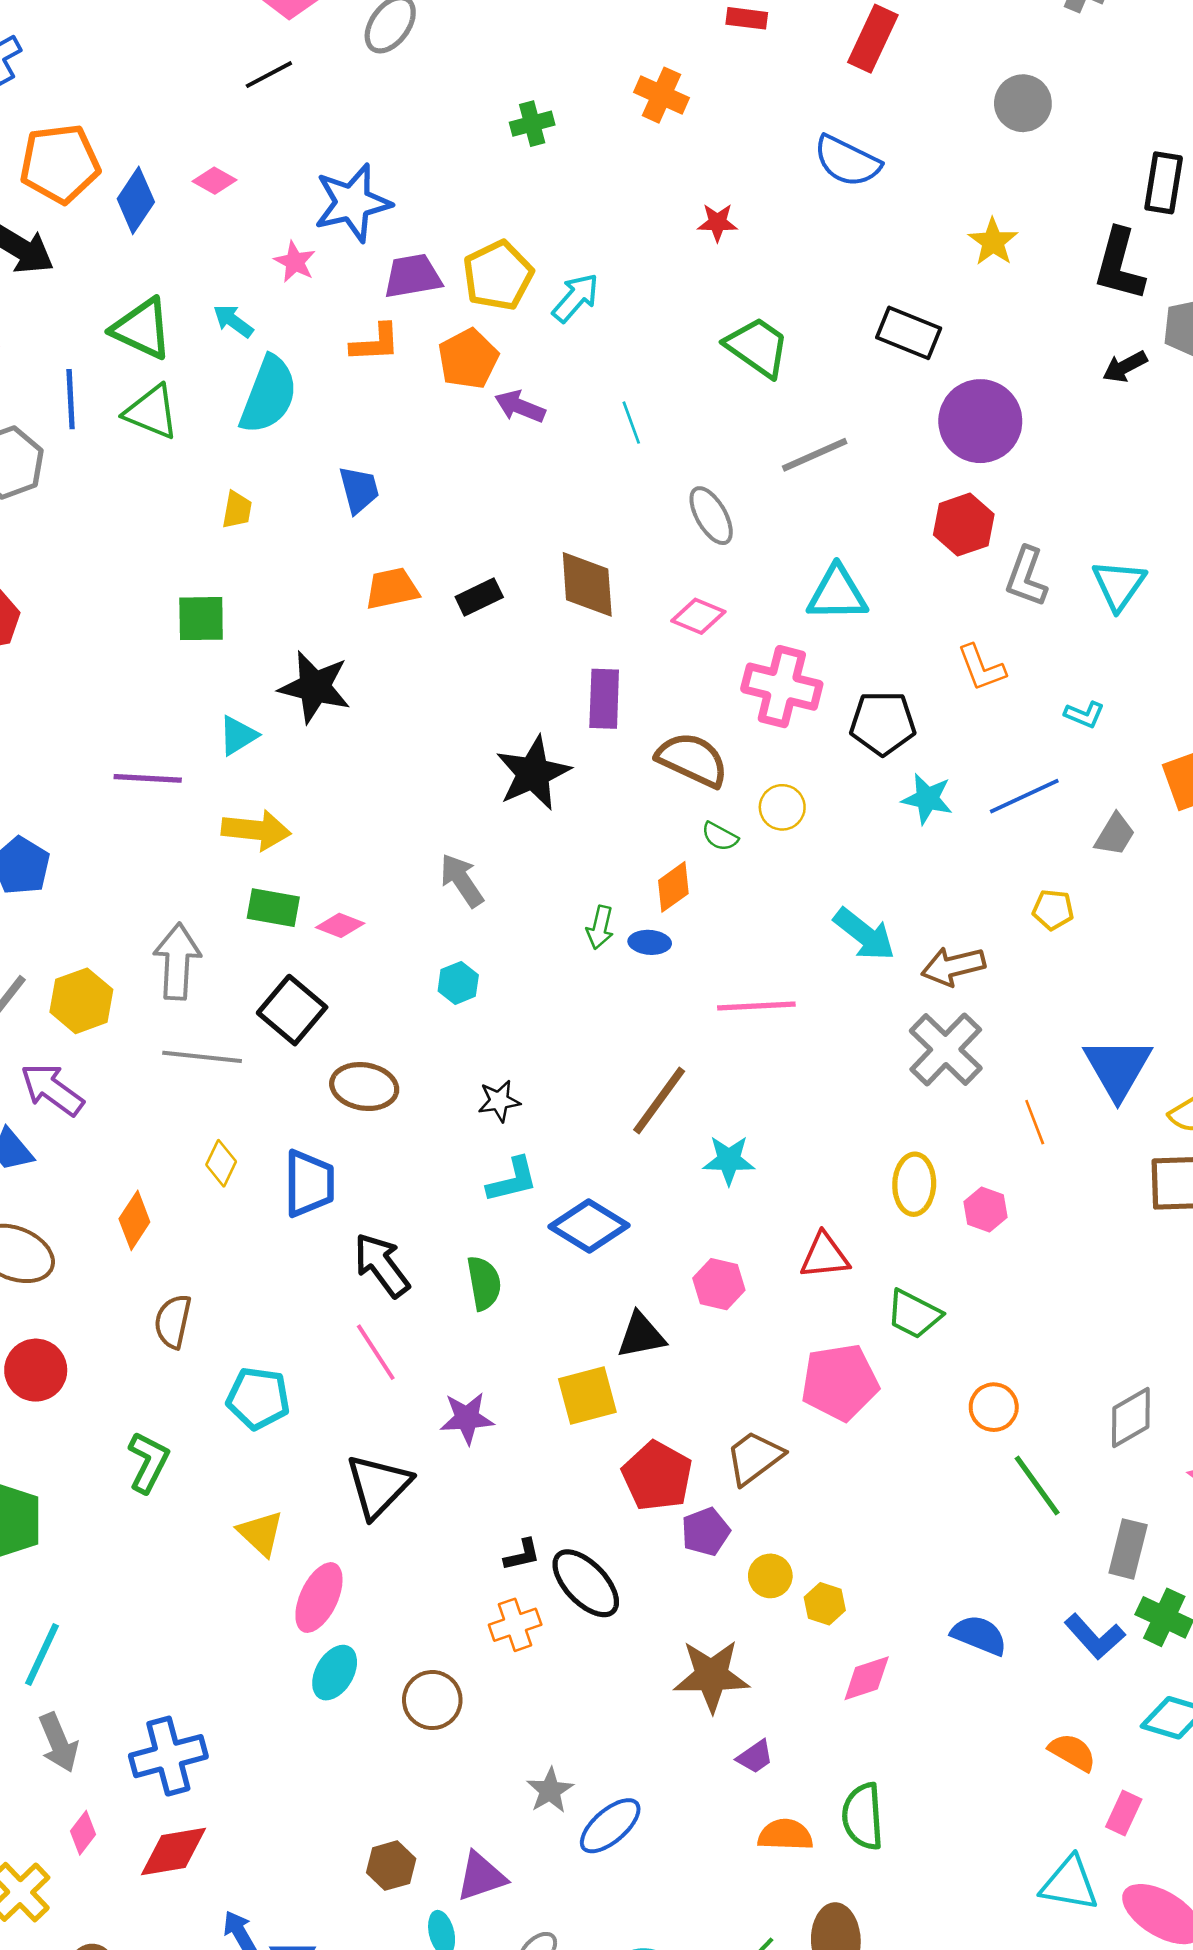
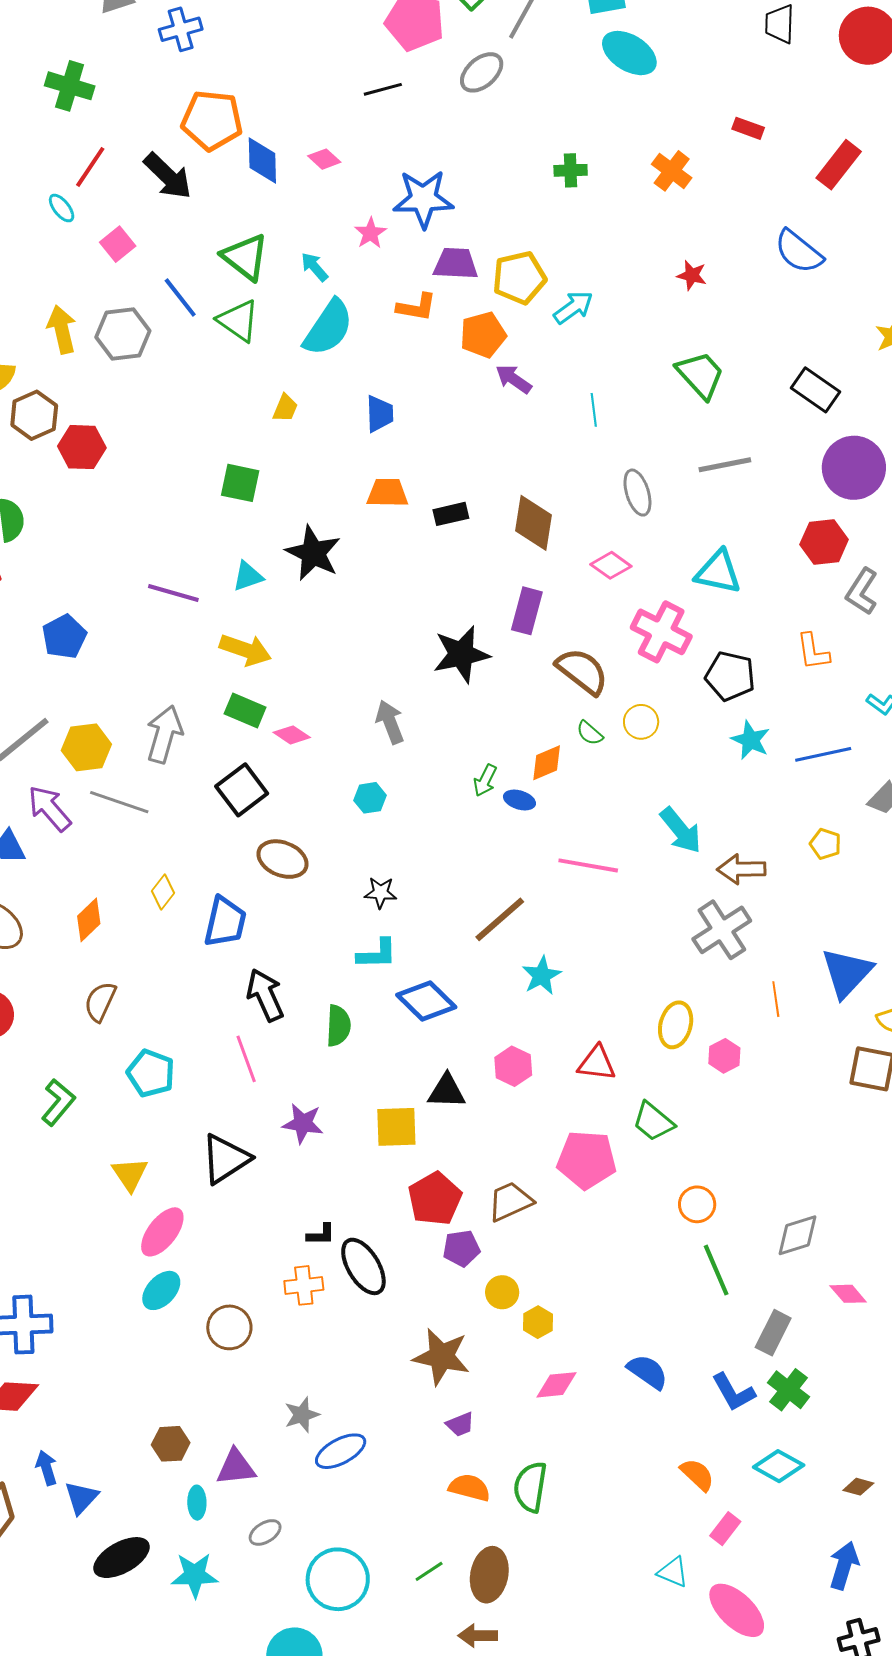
blue diamond: (136, 200) -> (262, 161), turned -48
blue line: (71, 399) -> (180, 297), turned -48
gray line: (202, 1057) -> (119, 802), moved
cyan star: (729, 1160) -> (542, 976), turned 30
cyan triangle: (1070, 1884) -> (673, 1572), size x0.7

